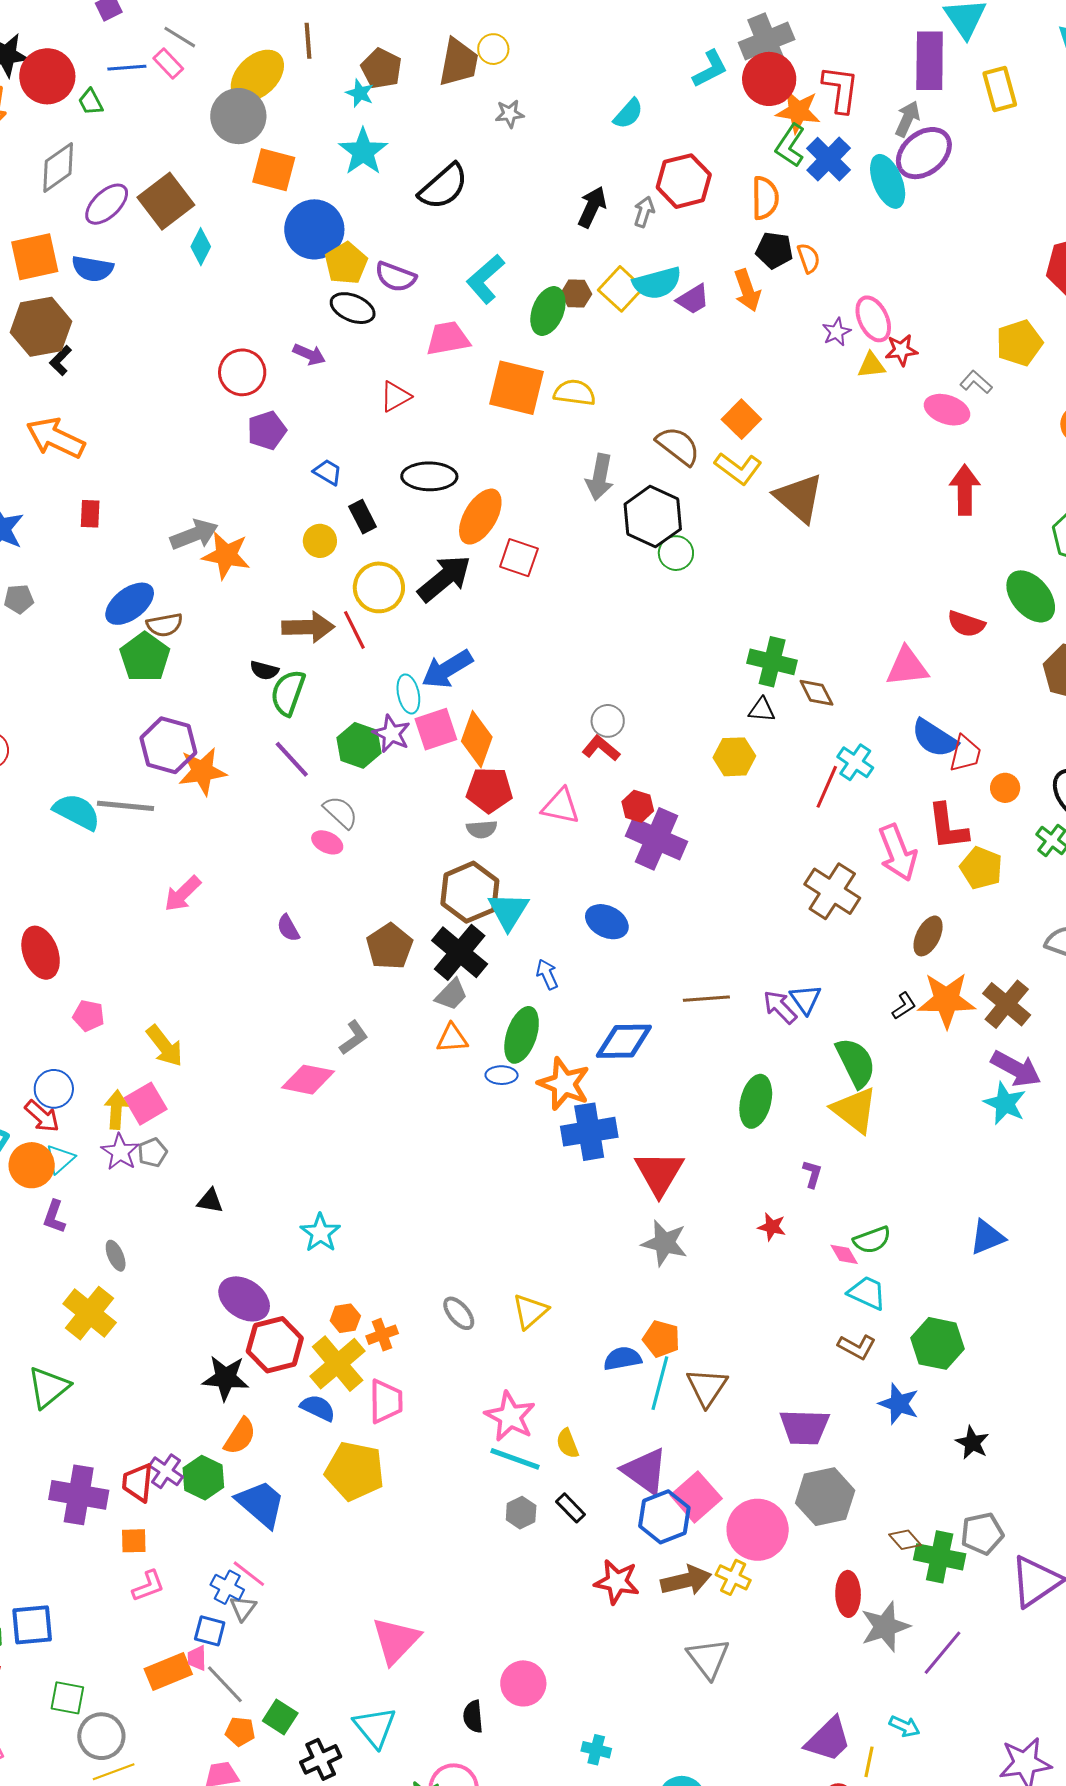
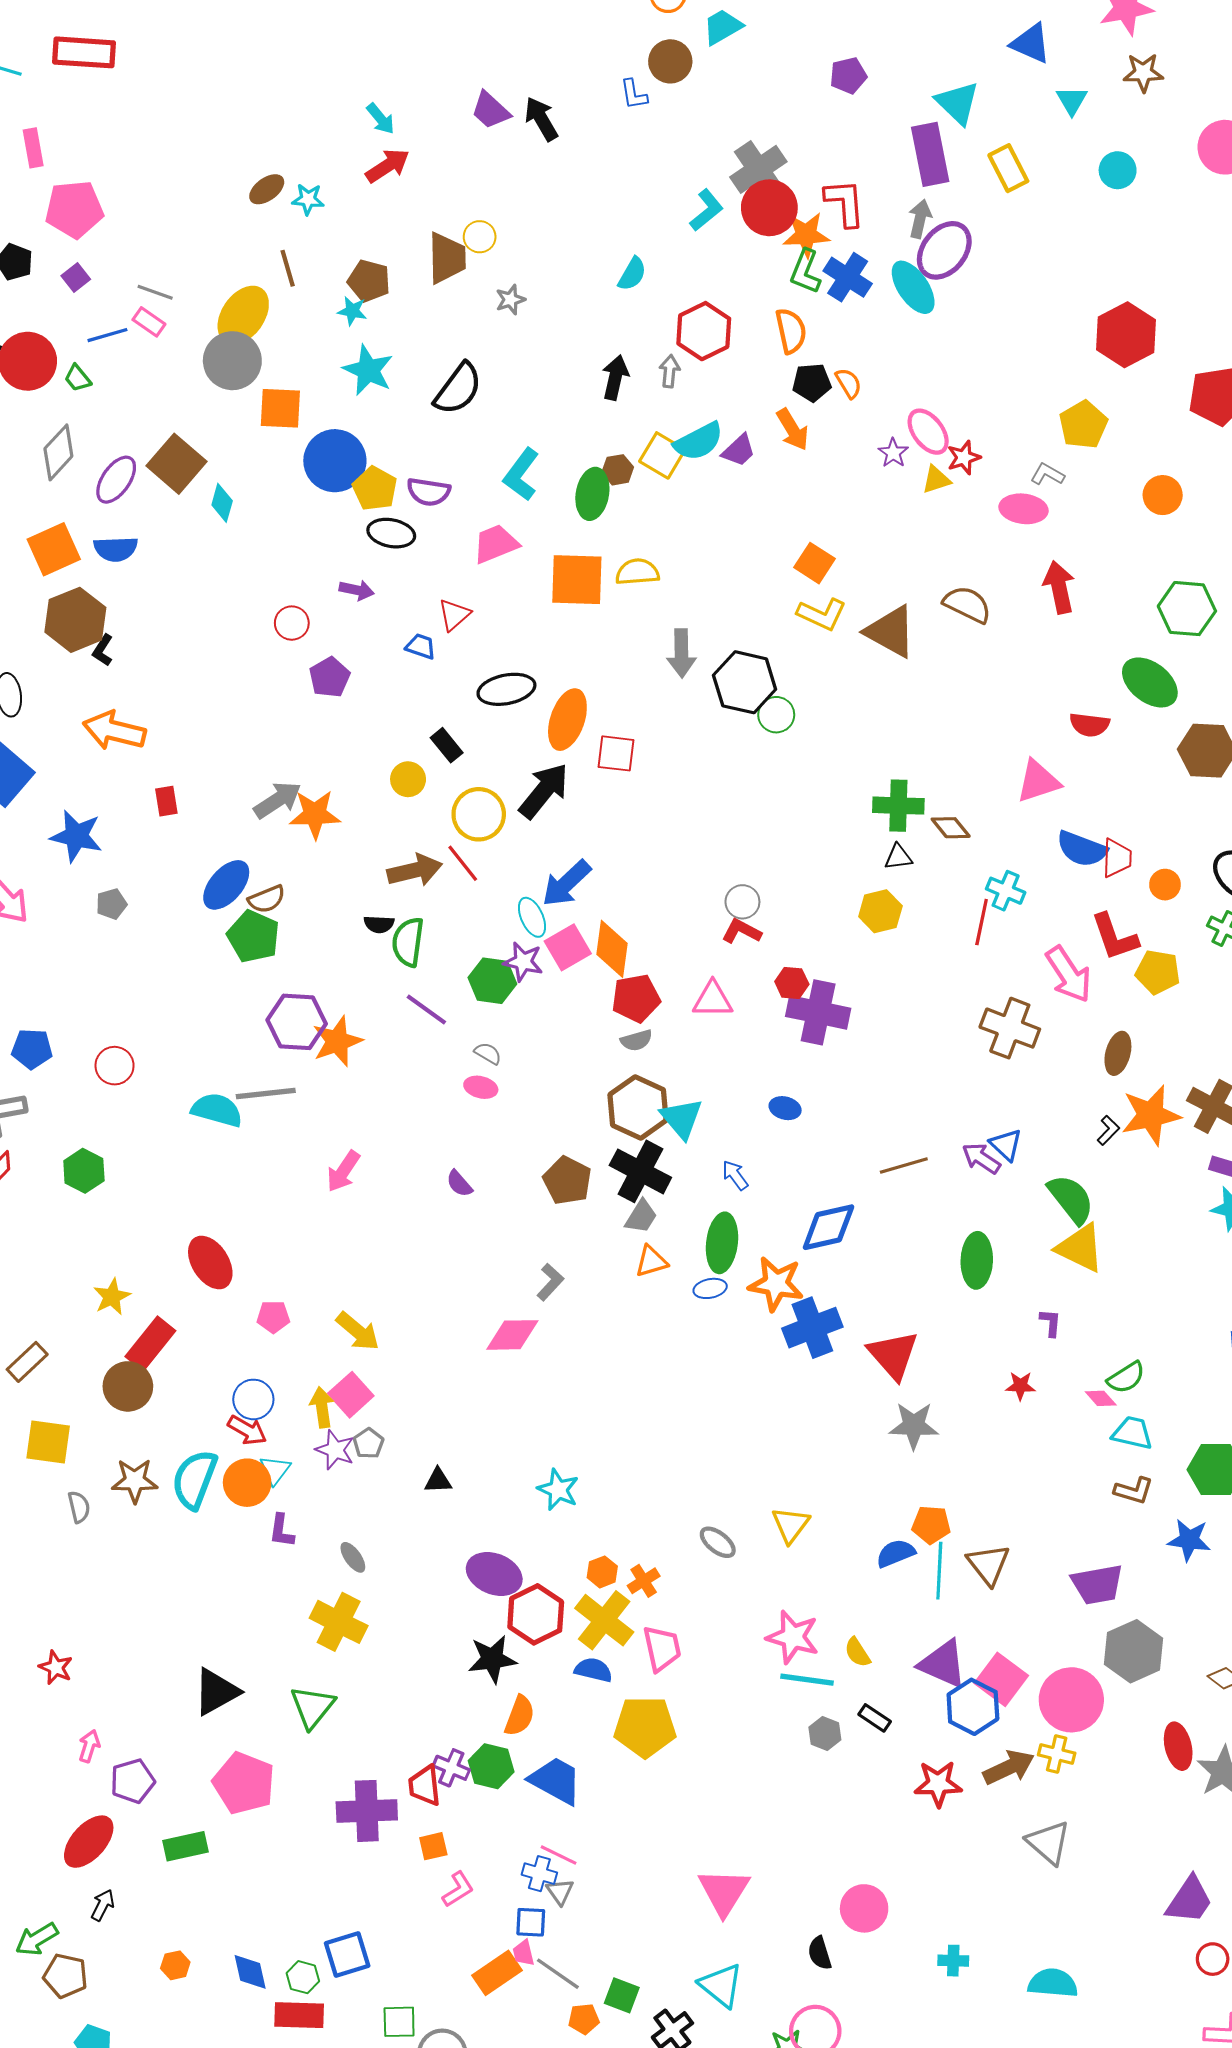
red circle: (242, 372) -> (292, 623), size x0.7
brown semicircle: (678, 446) -> (967, 604), moved
blue trapezoid: (328, 472) -> (421, 646), moved
gray semicircle: (340, 812) -> (488, 1053), size x0.7
blue ellipse: (607, 922) -> (785, 1108), size x0.7

